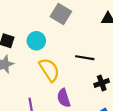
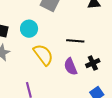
purple semicircle: (64, 98) -> (71, 67), moved

